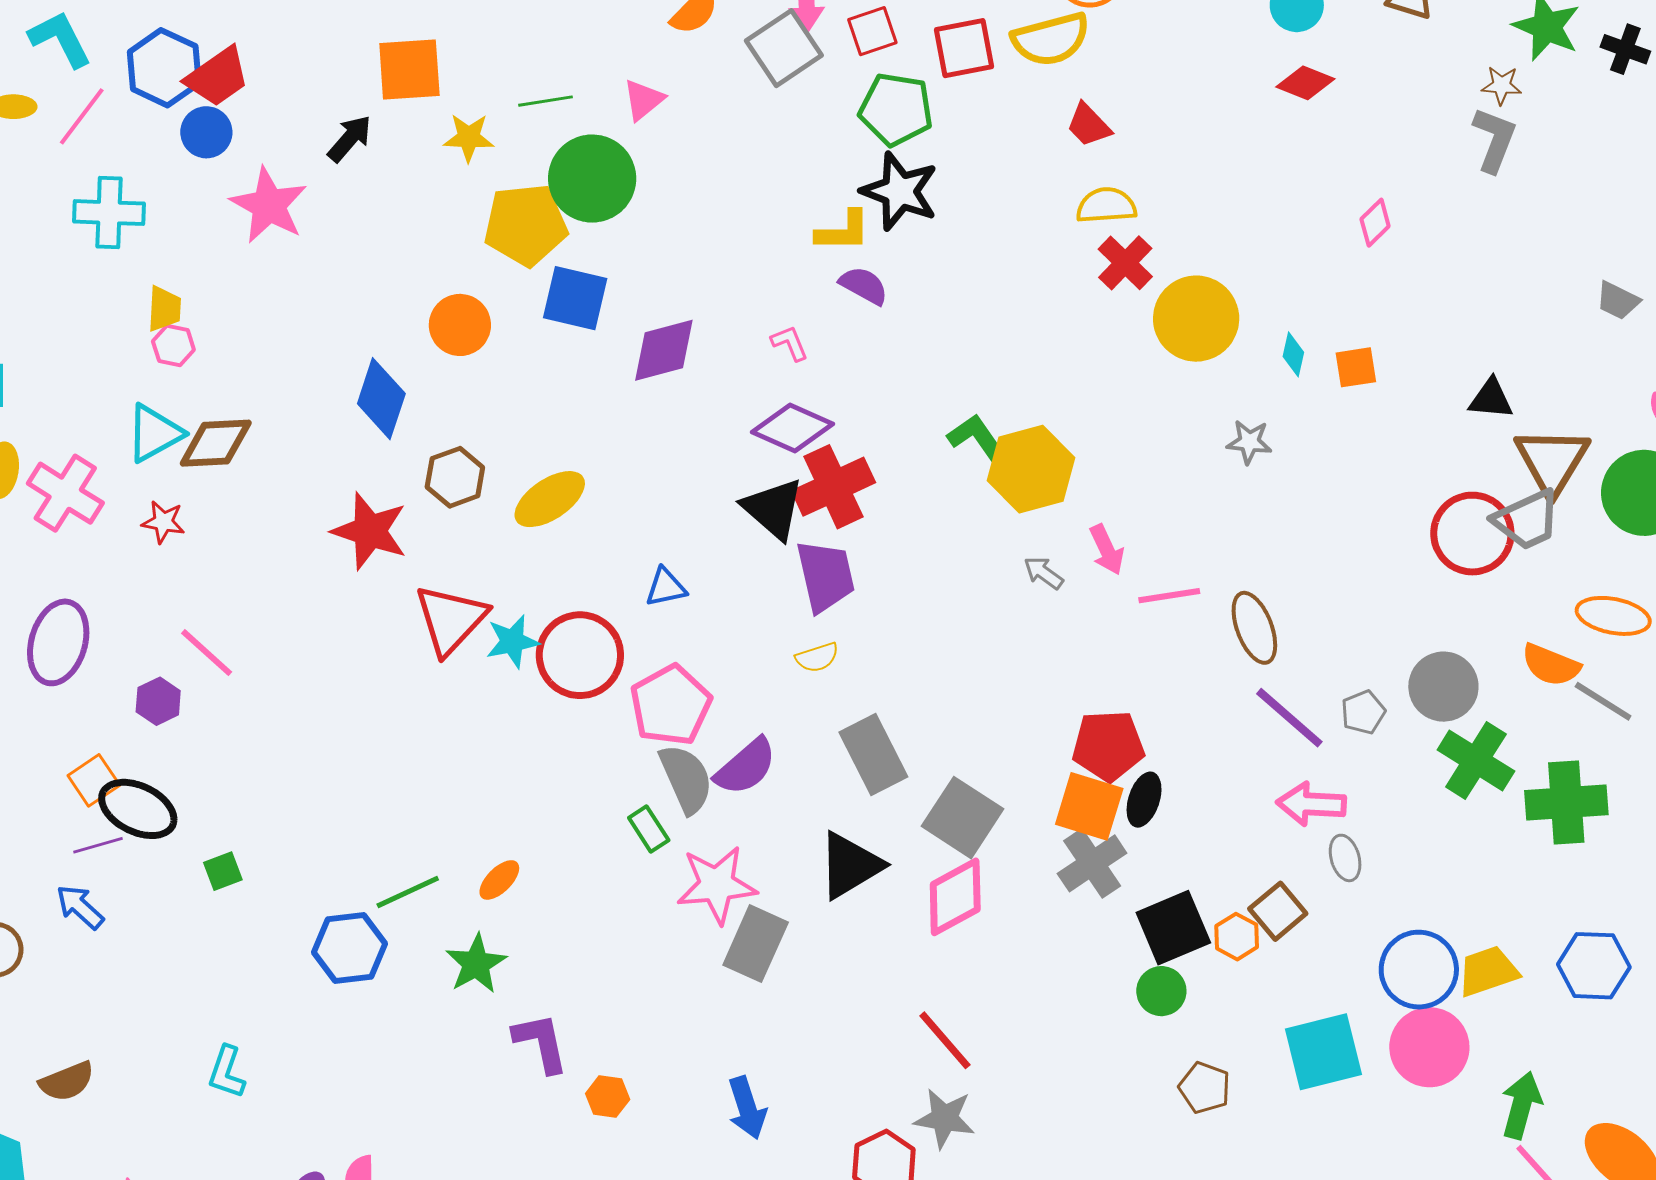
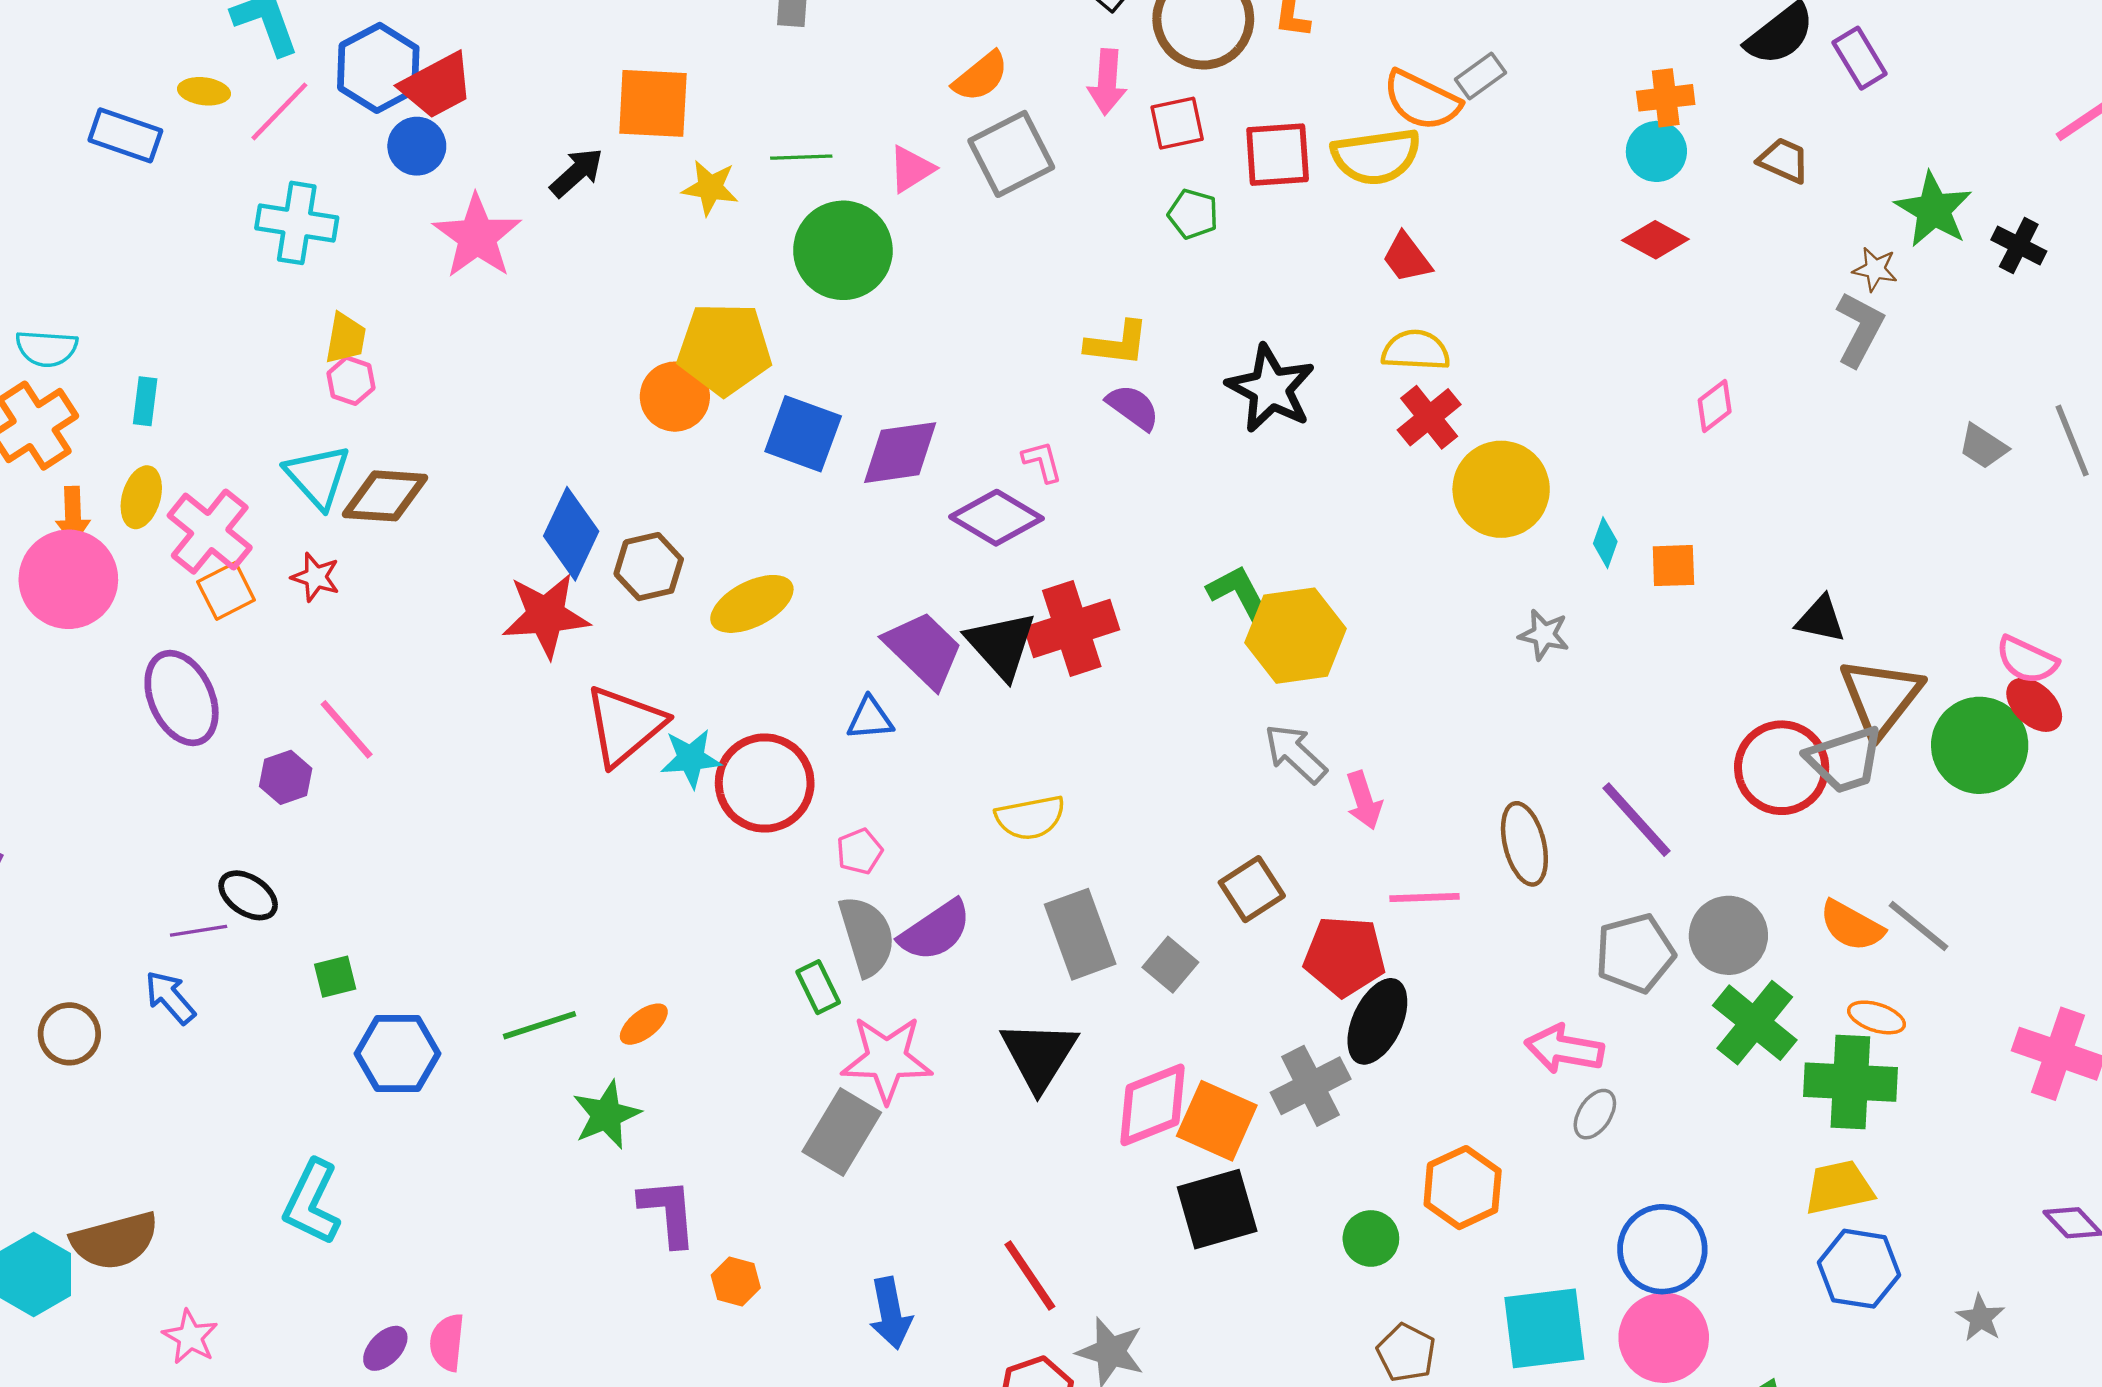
gray square: (784, 48) -> (1011, 154), moved
green pentagon: (896, 109) -> (1193, 214), size x0.6
black star: (900, 191) -> (1271, 389), moved
yellow pentagon: (526, 225) -> (724, 349), moved
blue square: (575, 298) -> (803, 434), moved
gray trapezoid: (1618, 301) -> (1983, 446), moved
blue diamond: (381, 399) -> (571, 534), moved
purple diamond: (793, 428) -> (996, 518), moved
cyan triangle: (154, 433) -> (318, 476), turned -50
red star: (370, 531) -> (546, 615), turned -30
pink arrow: (1107, 550) -> (1364, 800), moved
gray arrow: (1043, 573) -> (1295, 754), size x1.5
purple trapezoid: (825, 576) -> (924, 650), moved, turned -40
pink line: (1169, 596) -> (1425, 897), moved
orange ellipse: (1613, 616) -> (1877, 1017), moved, size x0.7
purple ellipse: (58, 642) -> (182, 698), turned -48
yellow semicircle: (817, 657) -> (1030, 818), size x1.4
gray line: (1603, 701) -> (1919, 926), moved
pink pentagon: (671, 705) -> (860, 851), size x0.5
gray pentagon: (1363, 712) -> (1635, 953), size x1.6
purple line: (1289, 718) -> (1637, 820), moved
orange square: (94, 780) -> (226, 591), moved
black ellipse: (1144, 800) -> (1377, 1021), size x1.4
orange square: (1089, 806) -> (1217, 1121), moved
black ellipse: (138, 809) -> (248, 895), size x0.7
gray square: (963, 818) -> (1170, 965), moved, size x0.6
gray ellipse: (1345, 858) -> (1595, 1114), turned 42
black triangle: (850, 865) -> (1039, 1055), turned -34
brown square: (1278, 911) -> (1252, 889), moved
black square: (1173, 928) -> (1217, 1209), moved
orange hexagon: (1237, 937) -> (1463, 1188), size x1.5
gray rectangle: (756, 944) -> (842, 1132), moved
blue hexagon: (350, 948) -> (398, 1054), moved
yellow trapezoid: (1488, 971) -> (1839, 1188), moved
red line: (945, 1040) -> (1030, 1275), moved
cyan L-shape: (227, 1072) -> (312, 1202), size x1.4
brown semicircle: (67, 1081) -> (115, 1241), moved, size x1.4

